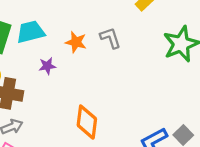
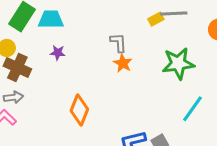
orange star: (76, 42) -> (123, 63), moved

